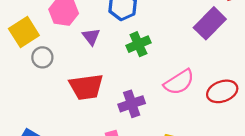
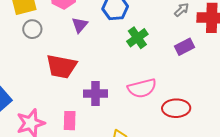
purple rectangle: (210, 23) -> (185, 47), size x0.7
green cross: (138, 44) -> (137, 38), moved, turned -30

